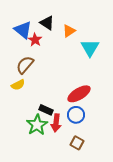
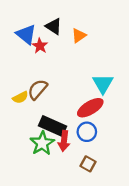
cyan triangle: (90, 48) -> (103, 84), moved
brown semicircle: (25, 65) -> (38, 89), moved
black rectangle: (46, 110) -> (52, 126), size x1.6

